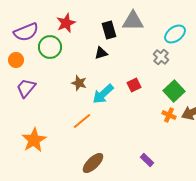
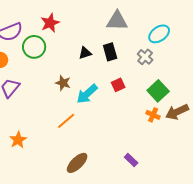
black rectangle: (109, 30) -> (110, 52), moved
orange star: (34, 140) -> (18, 140), size x0.7

